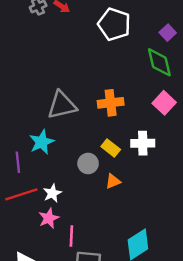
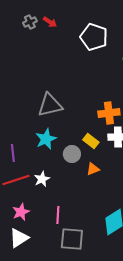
orange cross: (111, 103) -> (109, 113), moved
cyan star: (42, 142) -> (46, 139), moved
pink star: (49, 218) -> (21, 212), moved

